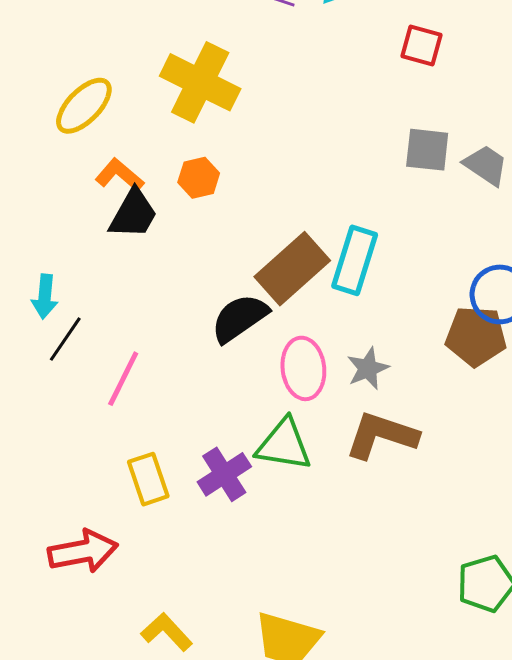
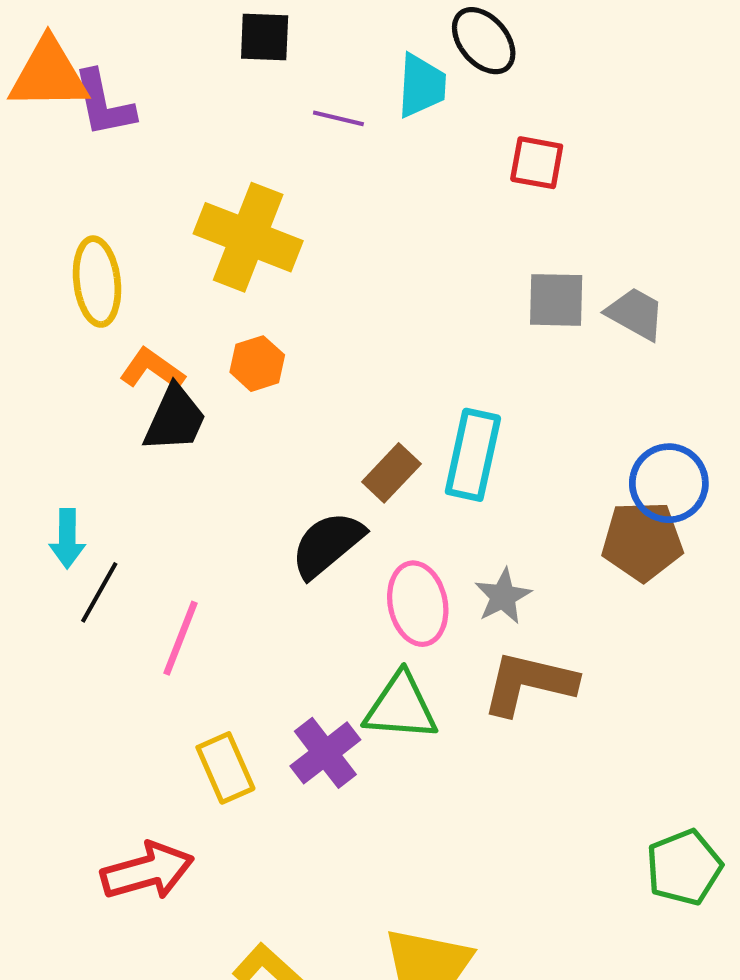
yellow ellipse: (84, 106) -> (97, 282), turned -46
brown rectangle: (292, 269) -> (391, 473), size x0.6

